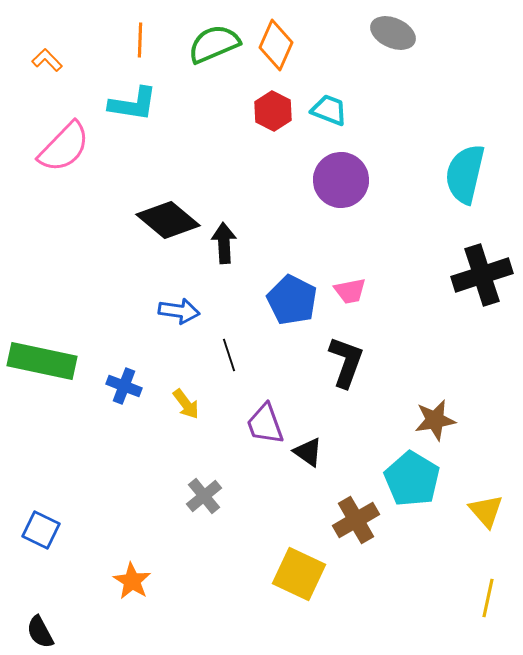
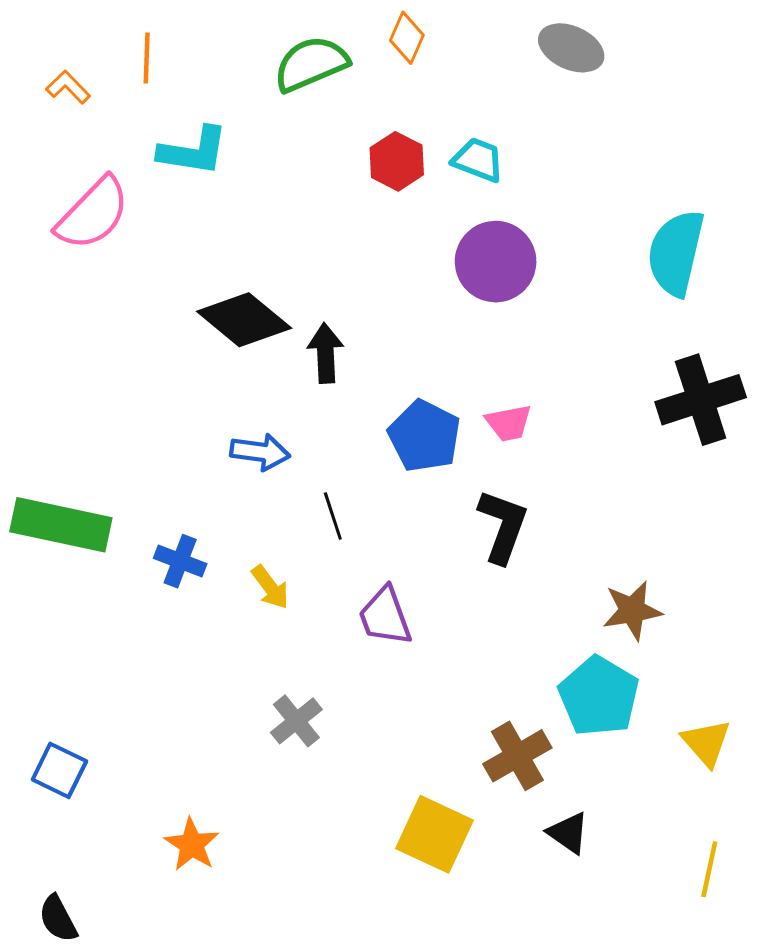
orange line: (140, 40) -> (147, 58), moved
orange diamond: (276, 45) -> (407, 38), moved, size x0.7
black triangle: (308, 452) -> (568, 833), moved

